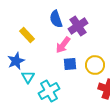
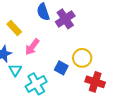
pink arrow: (63, 45) -> (32, 47), moved
blue square: (70, 64) -> (61, 68), moved, turned 32

